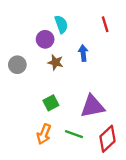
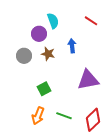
red line: (105, 24) -> (91, 21), turned -40
gray circle: (17, 65) -> (24, 56), moved
purple triangle: (92, 106) -> (88, 80), moved

